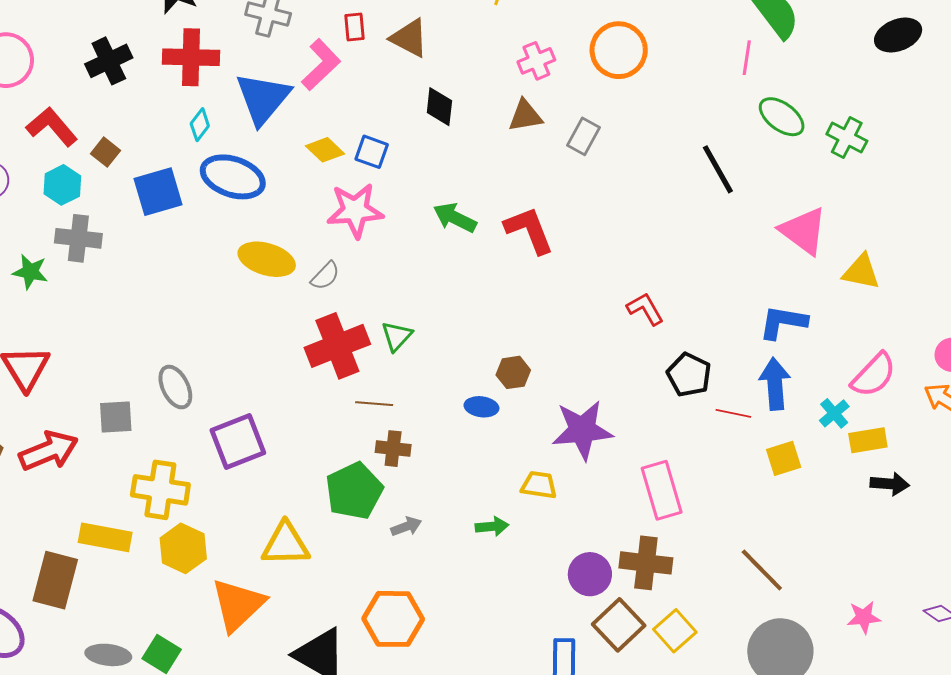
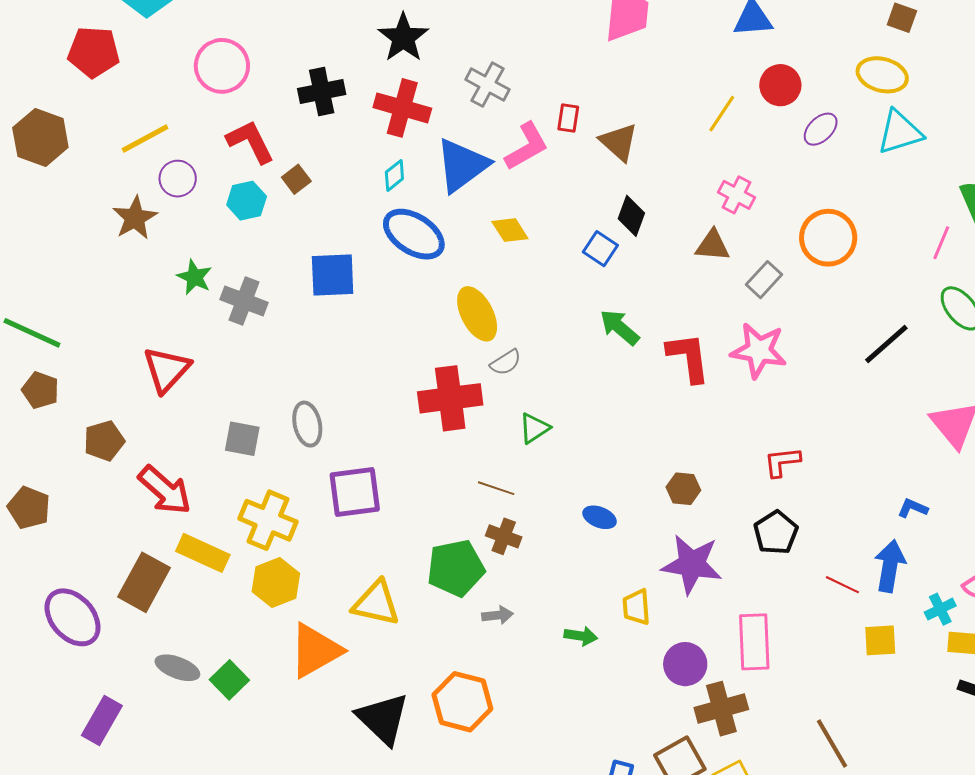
orange circle: (619, 50) -> (828, 238), moved
pink cross: (536, 61) -> (736, 195), turned 36
blue square: (372, 152) -> (600, 249), moved
black line: (718, 169) -> (886, 344), turned 64
blue square: (158, 192) -> (333, 275), moved
pink star: (355, 210) -> (759, 350), moved
gray cross: (78, 238) -> (244, 301), moved
yellow ellipse: (267, 259) -> (477, 314), moved, turned 32
gray semicircle: (325, 276) -> (506, 362), moved
red L-shape: (645, 309) -> (782, 462), turned -81
blue L-shape: (783, 322) -> (913, 508), size x0.6
red cross: (337, 346) -> (450, 398), moved
brown hexagon: (513, 372) -> (683, 489), moved
black pentagon: (689, 375) -> (776, 533), moved
red arrow: (49, 451) -> (165, 490), moved, turned 50
yellow trapezoid: (539, 485) -> (636, 607), turned -117
brown cross: (646, 563) -> (721, 709), turned -36
purple circle: (590, 574) -> (685, 664), moved

